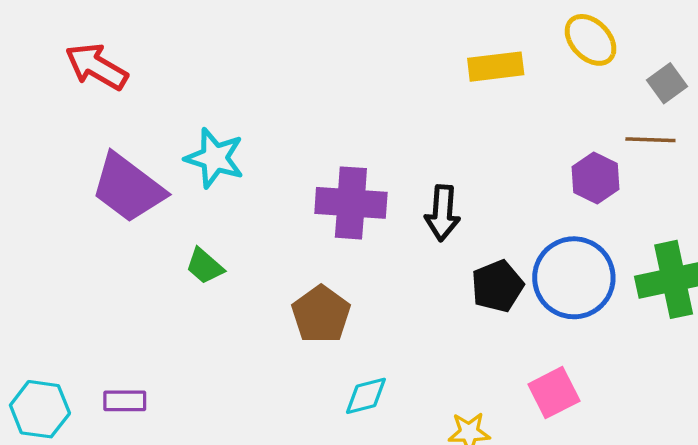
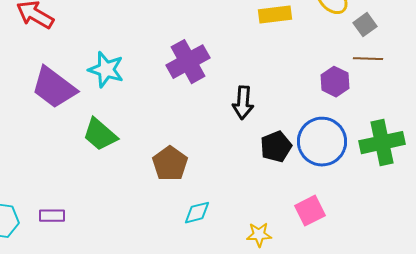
gray square: (667, 83) -> (365, 25), moved
purple cross: (351, 203) -> (188, 62), moved, turned -33
green trapezoid: (205, 266) -> (100, 135), size x1.5

